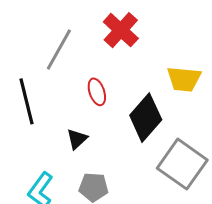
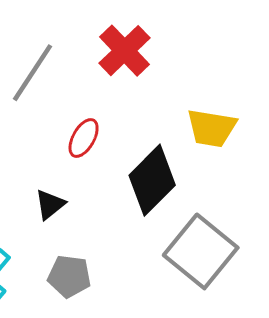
red ellipse: (97, 92) -> (84, 138), turned 44

